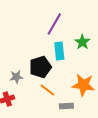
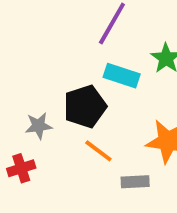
cyan rectangle: (59, 51) -> (122, 76), turned -66

